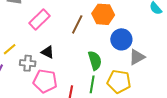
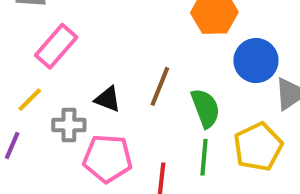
pink rectangle: (40, 20) -> (56, 46), moved
brown line: (77, 24) -> (160, 86), moved
yellow pentagon: (119, 82) -> (258, 147), turned -30

